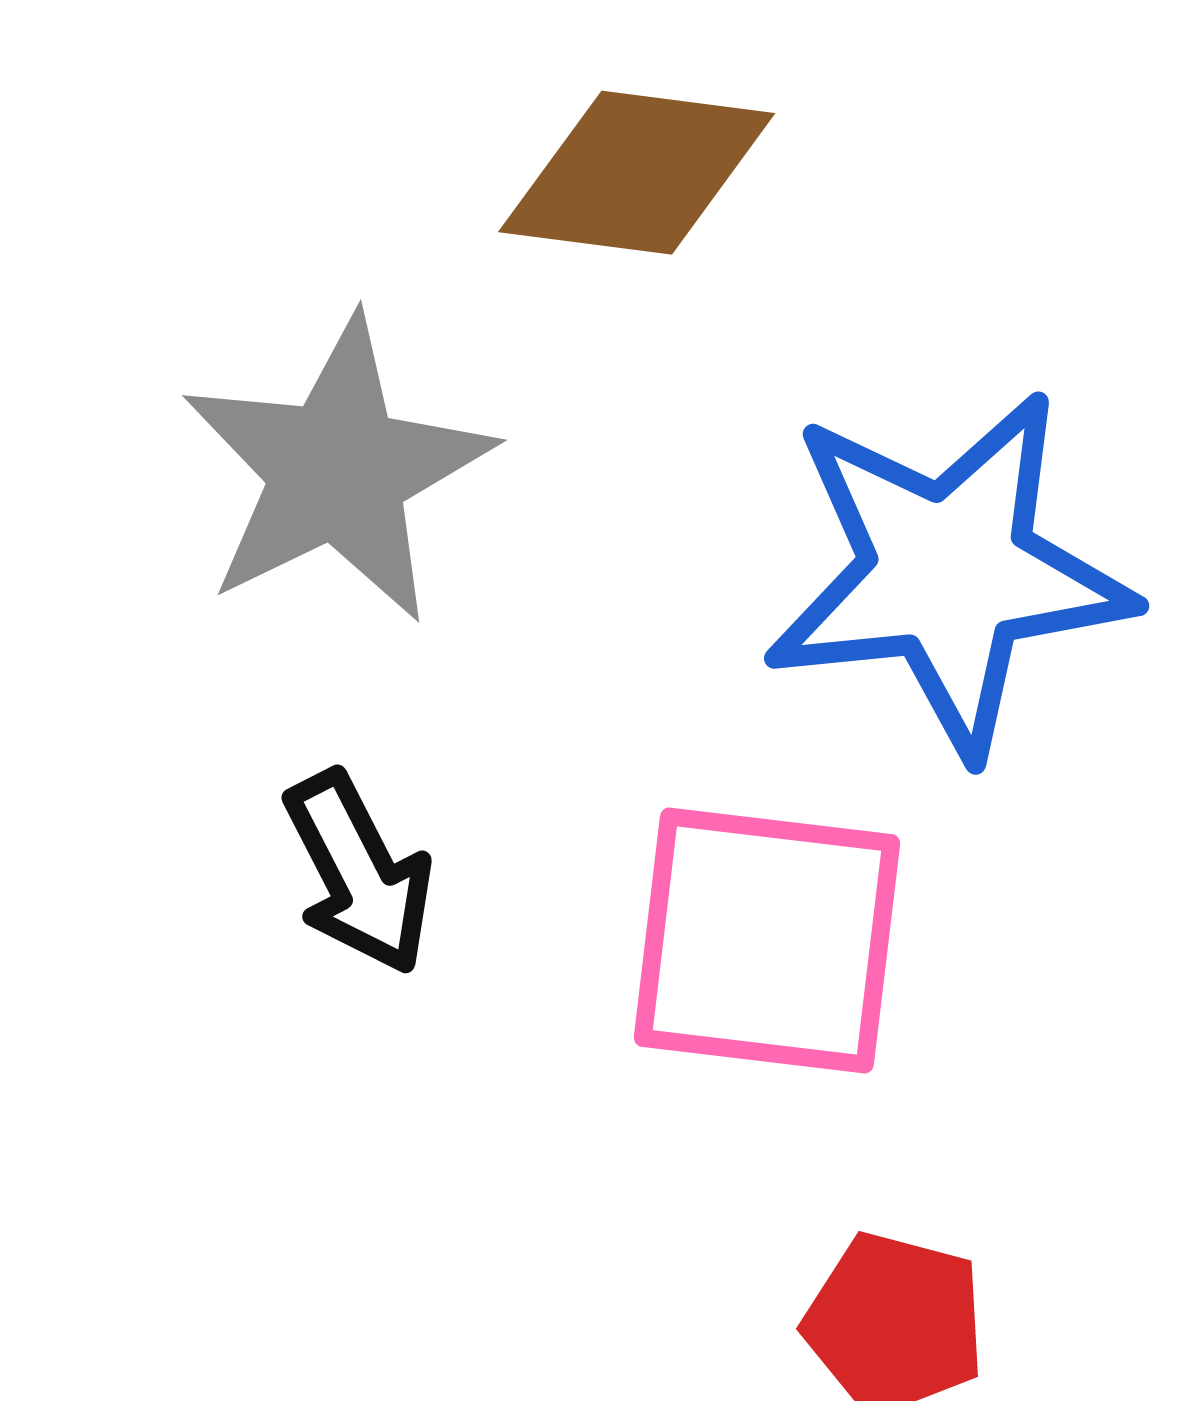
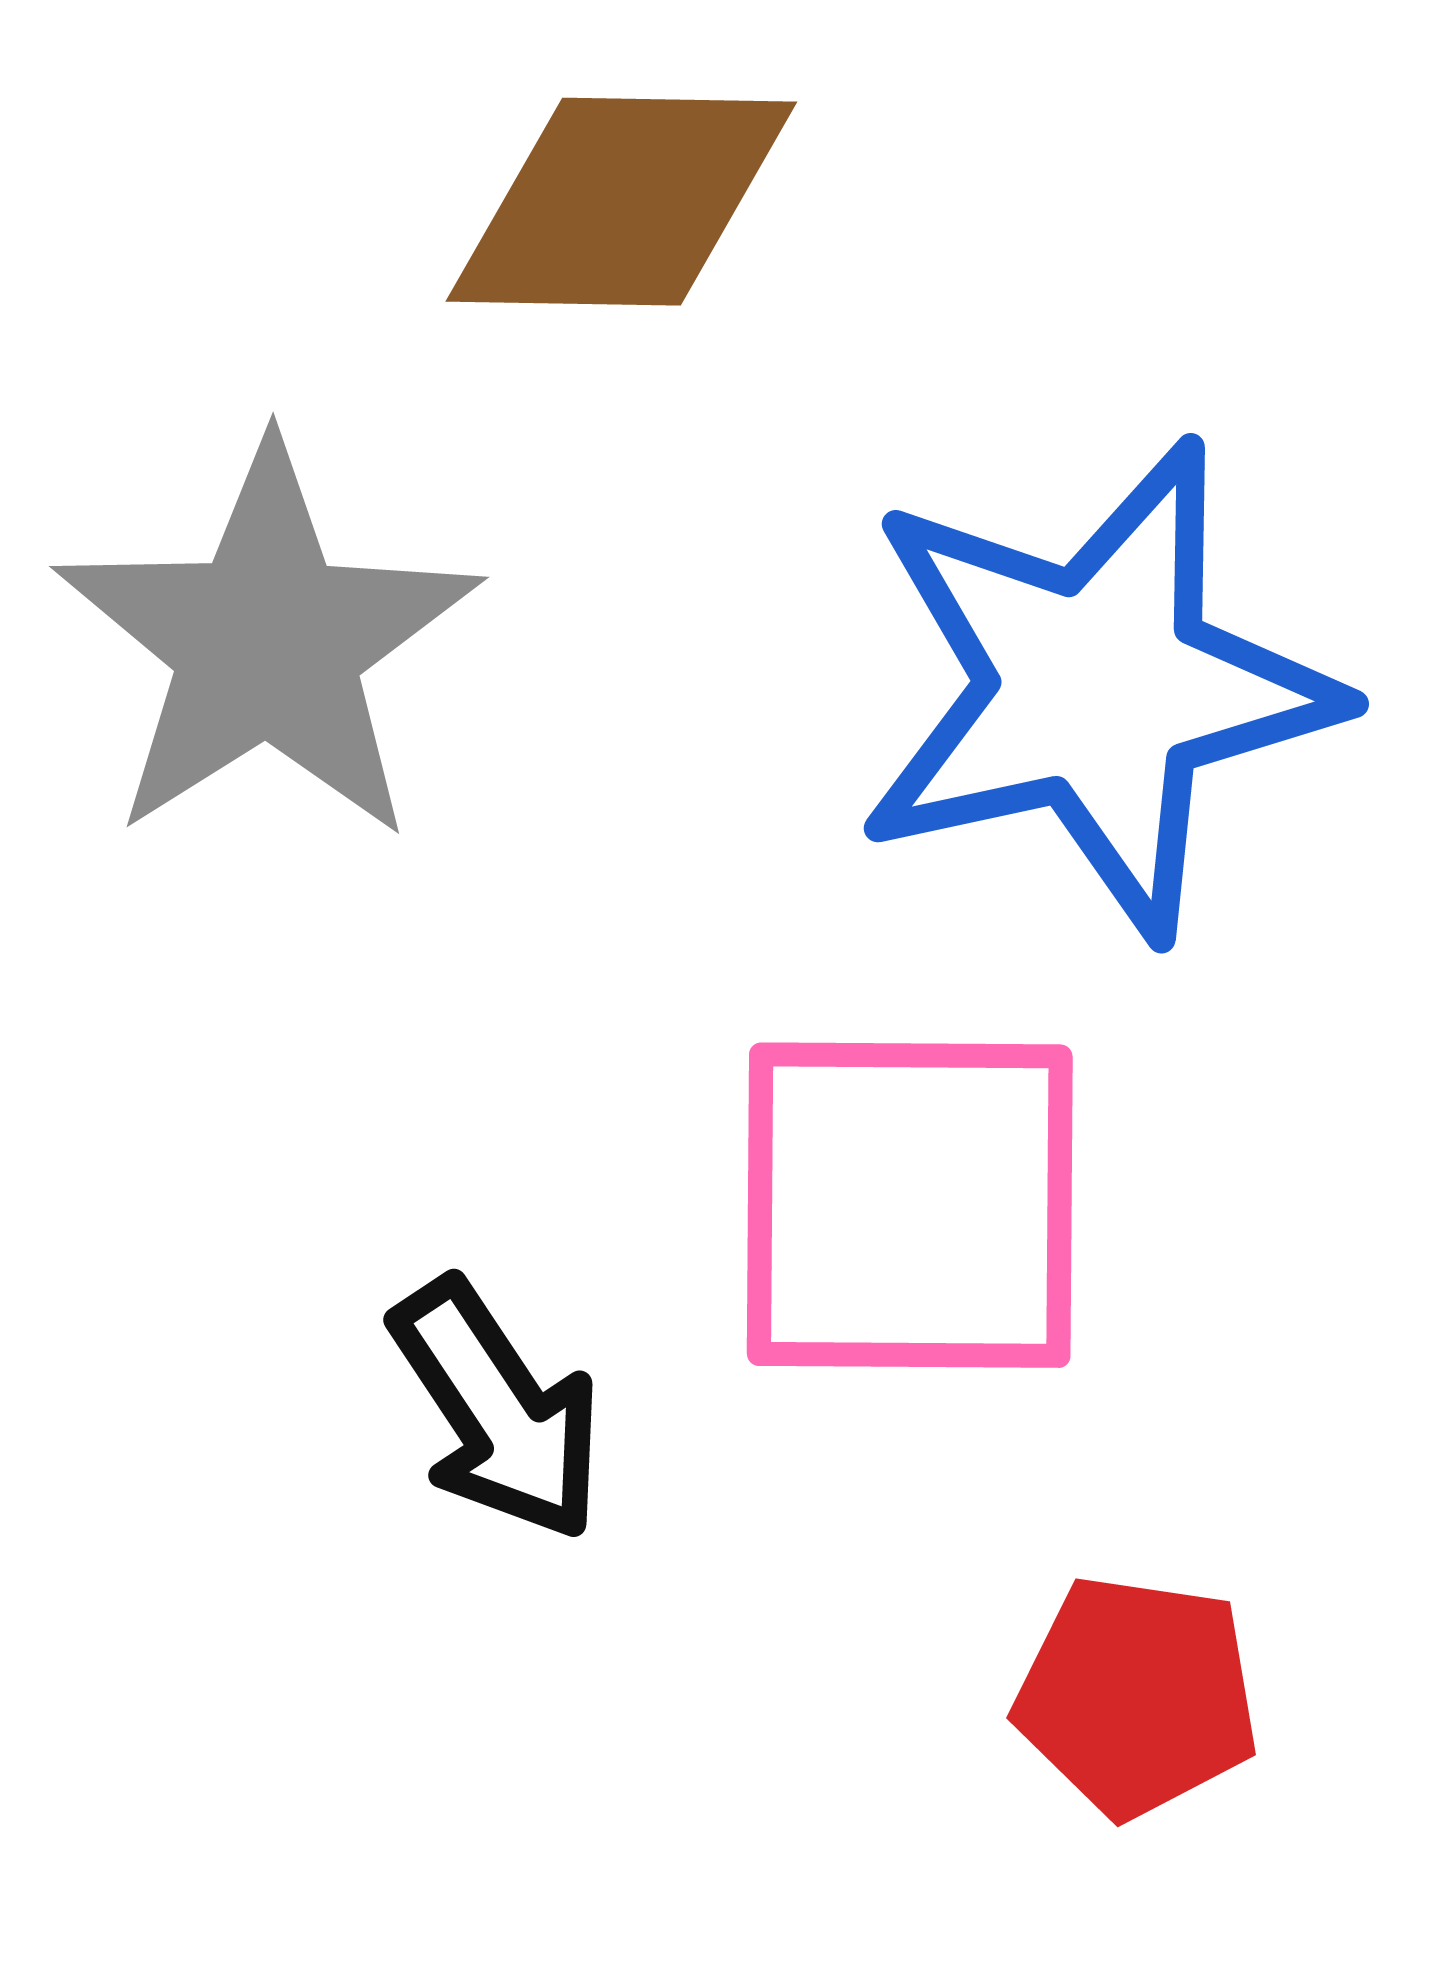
black arrow: (359, 873) -> (497, 1410), moved

